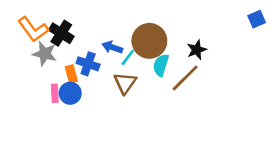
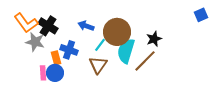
blue arrow: (112, 47) -> (86, 26), moved
cyan semicircle: (161, 65) -> (126, 51), size x1.4

